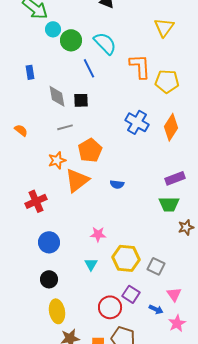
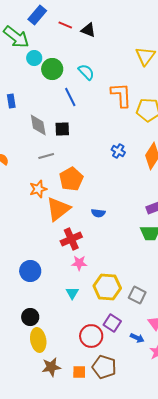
cyan semicircle: (105, 43) -> (86, 72), size x0.7
blue cross: (137, 122) -> (118, 151), size x0.6
red cross: (36, 201) -> (71, 239), moved
black circle: (49, 279) -> (30, 317), moved

